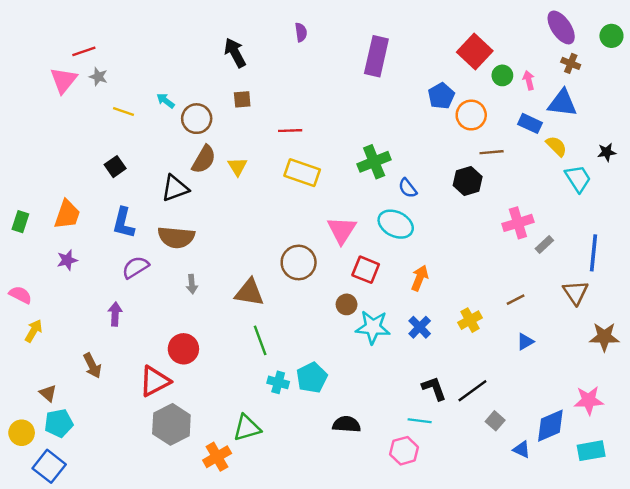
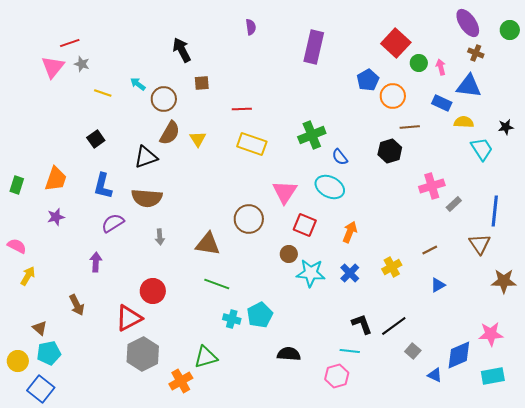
black arrow: (235, 53) -> (182, 50), moved
yellow semicircle: (556, 146) -> (464, 122), turned -42
green line: (260, 340) -> (217, 284), turned -50

